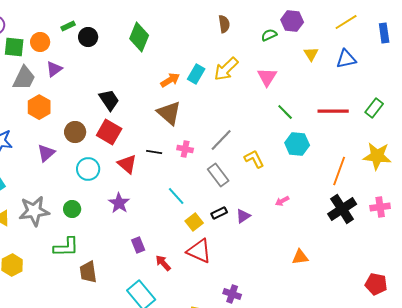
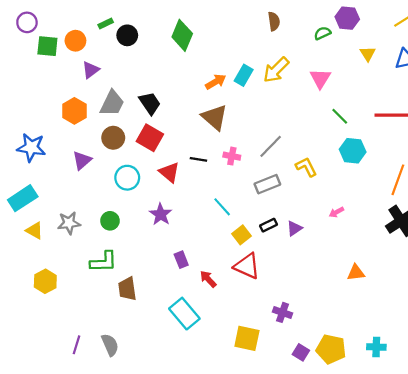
gray trapezoid: (24, 78) -> (112, 103), moved
gray rectangle: (218, 175) -> (267, 184), turned -75
gray star: (34, 211) -> (69, 223), size x0.7

